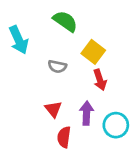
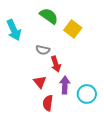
yellow square: (93, 52) -> (73, 29), moved
red arrow: (100, 80) -> (56, 64), moved

